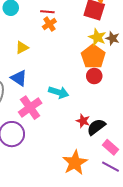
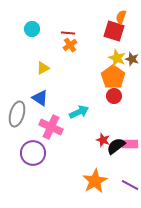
cyan arrow: (59, 92) -> (79, 112), turned -42
pink cross: (30, 108) -> (51, 127), turned -30
pink rectangle: (111, 147) -> (130, 144), moved, turned -42

